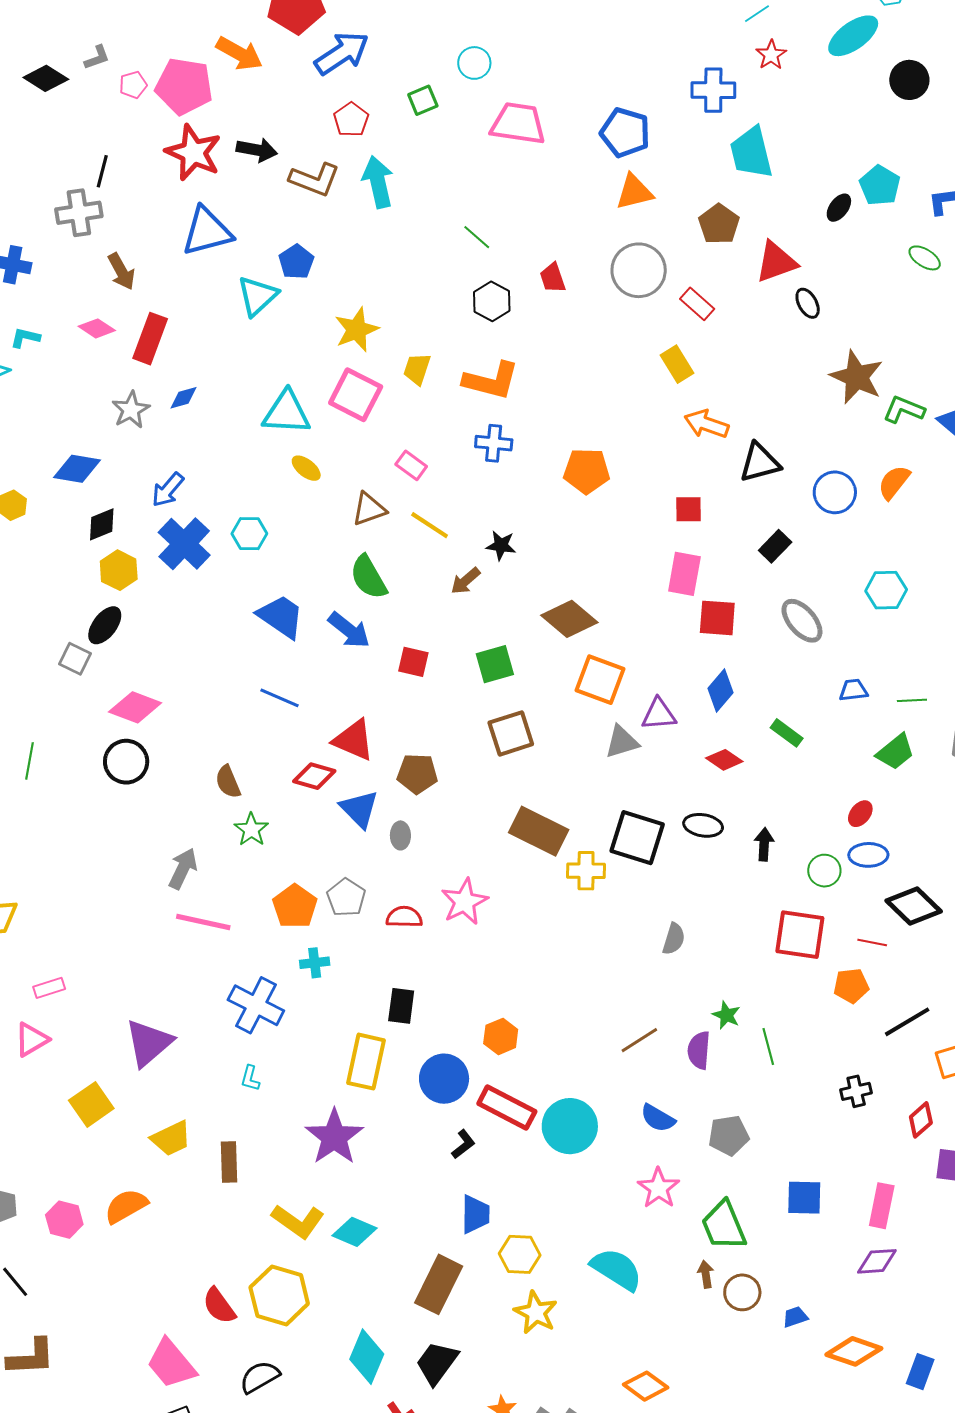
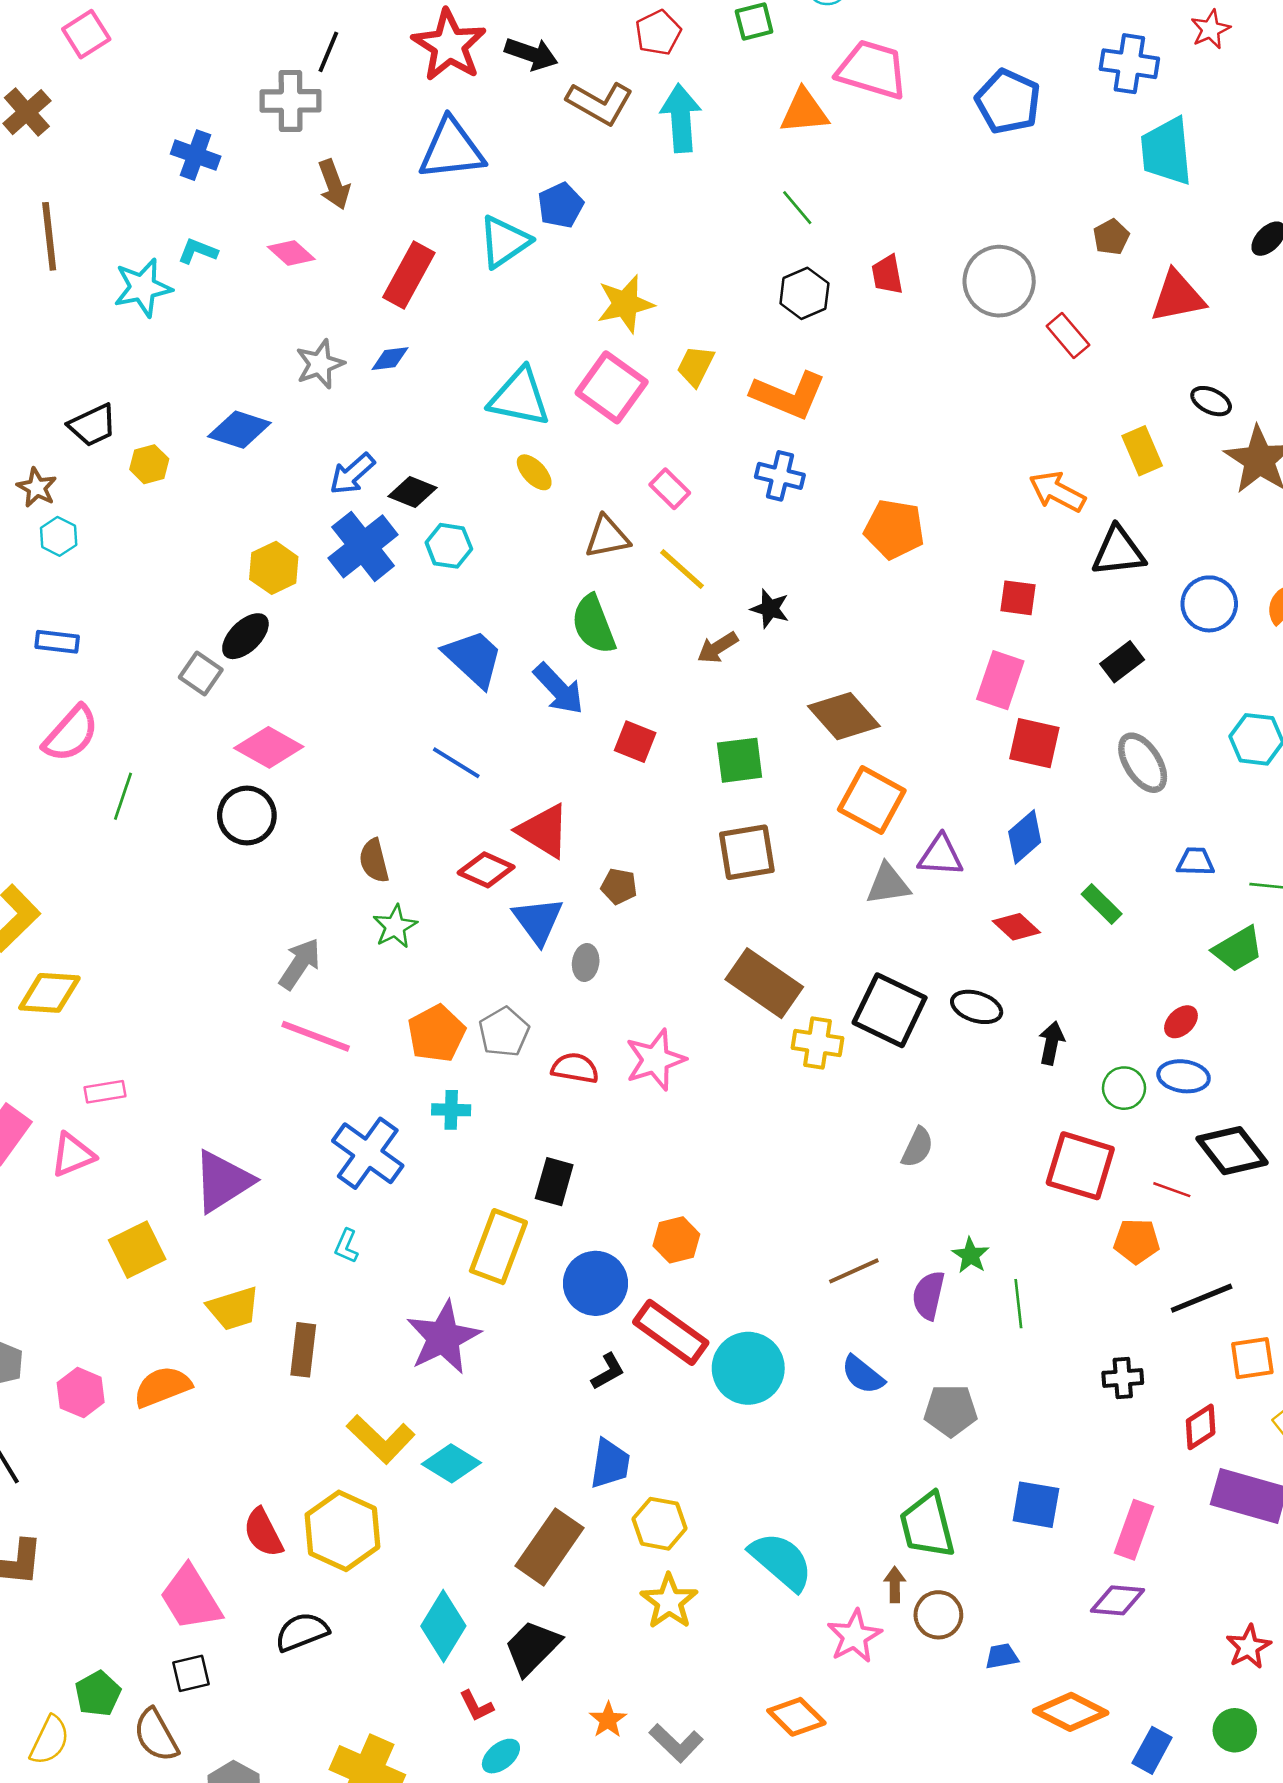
orange triangle: (634, 192) -> (804, 111), moved
brown pentagon: (719, 224) -> (1111, 237), size x0.7
black ellipse: (808, 303) -> (1211, 401), moved, turned -44
red rectangle: (150, 339) -> (409, 275), moved
yellow rectangle: (677, 364) -> (1142, 451), moved
black diamond: (102, 524) -> (412, 492), moved, turned 36
brown pentagon: (417, 774) -> (619, 886), size x0.7
pink star: (659, 1188) -> (854, 1636), moved

